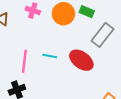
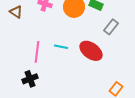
gray rectangle: (102, 35) -> (111, 27), size x0.7

